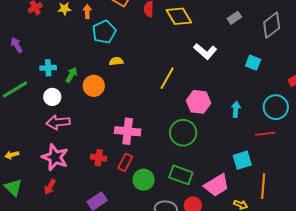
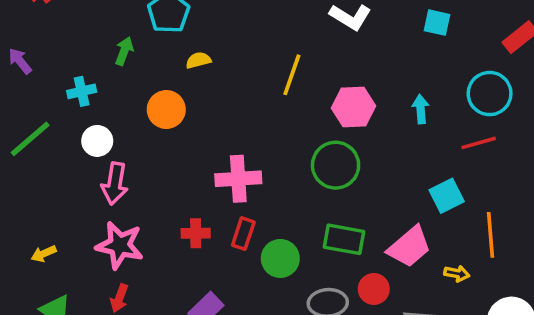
green arrow: (71, 75) -> (124, 51), moved
pink arrow: (58, 122) -> (115, 183), turned -65

